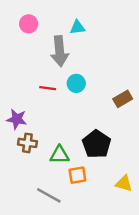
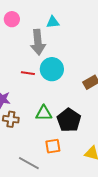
cyan circle: (76, 83) -> (52, 69), size x1.5
green triangle: (60, 155) -> (44, 113), moved

